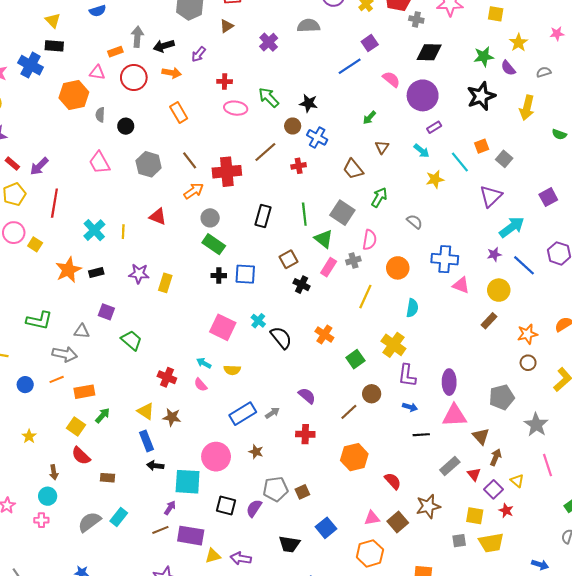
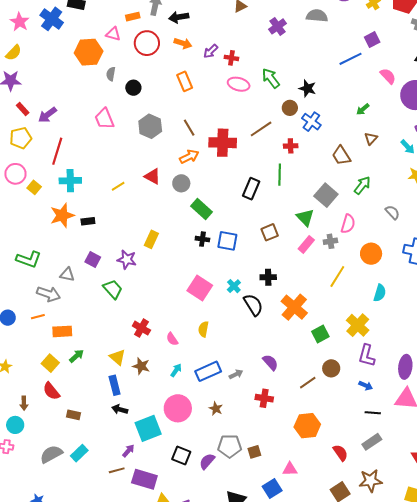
purple arrow: (199, 54) -> (211, 51), moved
green line: (304, 214) -> (280, 175), moved
gray circle: (210, 218) -> (181, 183), moved
cyan cross: (94, 230) -> (70, 181), moved, turned 35
yellow line: (123, 232) -> (118, 186), turned 48
purple star: (139, 274) -> (127, 260), moved
black cross: (302, 285) -> (268, 277), moved, turned -35
orange cross: (324, 335) -> (294, 307), size x1.5
cyan arrow: (204, 363) -> (176, 370), moved, turned 88
yellow semicircle: (232, 370) -> (203, 329), turned 91
gray rectangle: (450, 466) -> (372, 442), moved
cyan square: (188, 482) -> (148, 428), turned -32
pink triangle: (372, 518) -> (290, 469), moved

